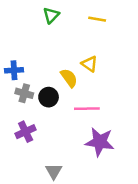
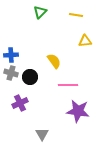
yellow triangle: (89, 64) -> (85, 41), moved, turned -40
gray cross: (24, 93) -> (11, 73), moved
black circle: (49, 97) -> (30, 77), moved

